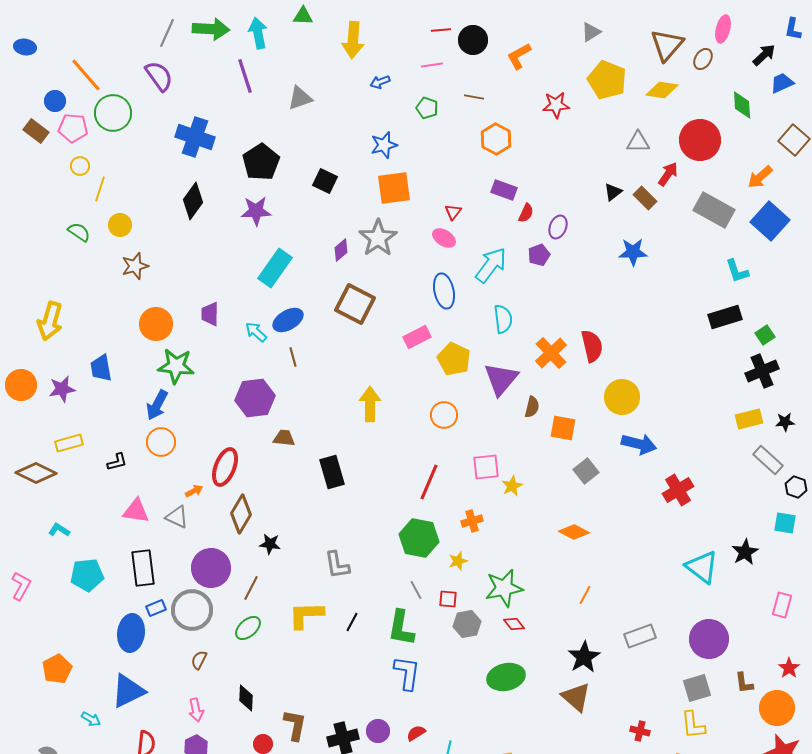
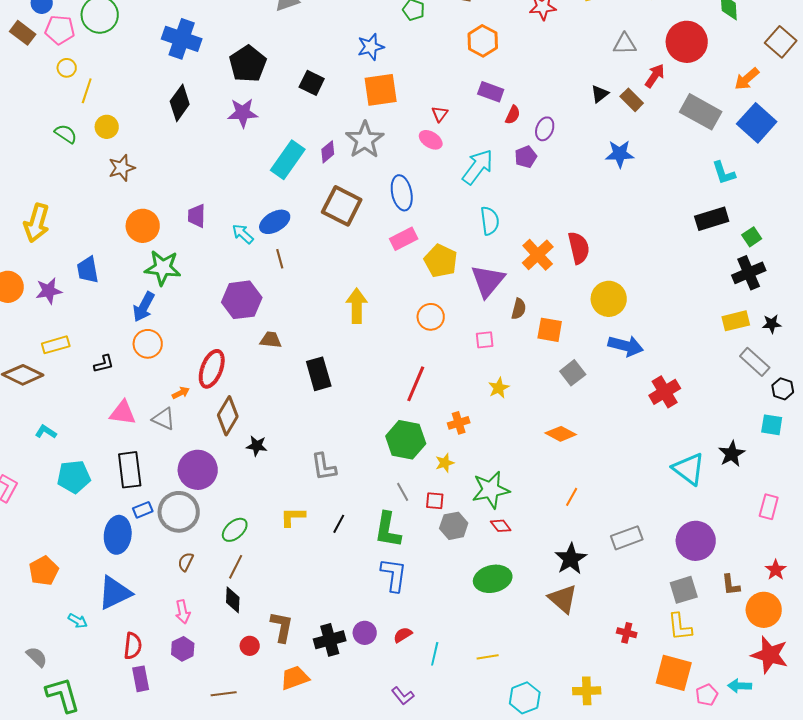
cyan rectangle: (275, 268) -> (288, 160), moved
blue ellipse: (444, 291) -> (402, 193), moved
pink square: (486, 467) -> (485, 340), moved, size x0.7
brown line: (251, 588) -> (236, 567), moved
yellow L-shape: (306, 615) -> (293, 517), size x0.7

